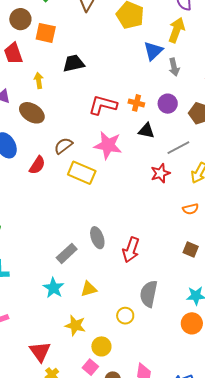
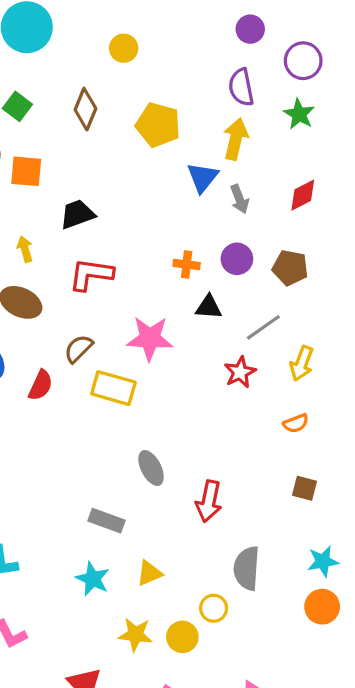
red L-shape: (103, 105) -> (91, 274), moved
gray ellipse: (97, 238) -> (151, 468), moved
gray rectangle: (67, 253) -> (106, 521), turned 70
yellow circle: (101, 346) -> (182, 637), moved

